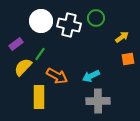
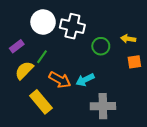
green circle: (96, 18) -> (101, 46), moved
yellow arrow: (122, 37) -> (128, 39), turned -136
cyan arrow: (91, 76) -> (85, 80), moved
yellow rectangle: (39, 97) -> (41, 102), turned -40

